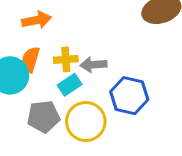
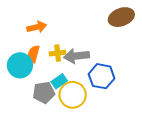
gray arrow: (93, 65) -> (76, 56), size x1.4
cyan rectangle: (70, 85) -> (59, 81), moved

